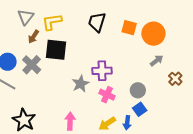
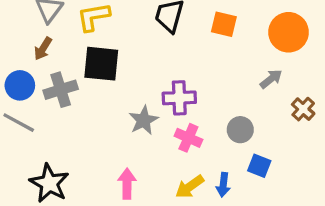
orange circle: (153, 34) -> (288, 32), moved
brown arrow: (33, 37) -> (43, 49), moved
gray cross: (32, 65) -> (61, 90), turned 30
blue square: (140, 109) -> (259, 166), moved, turned -32

